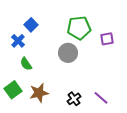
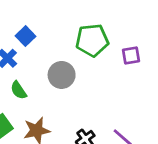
gray circle: (68, 53) -> (62, 75), moved

